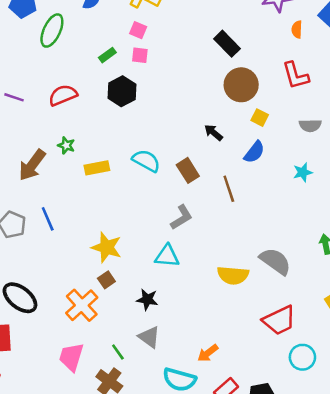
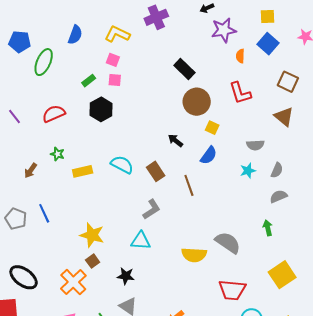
purple line: (14, 97) -> (15, 117), turned 35
gray semicircle: (310, 125) -> (255, 145), moved
brown arrow: (32, 165) -> (31, 170), size x0.6
red trapezoid: (279, 320) -> (232, 290), turned 32

